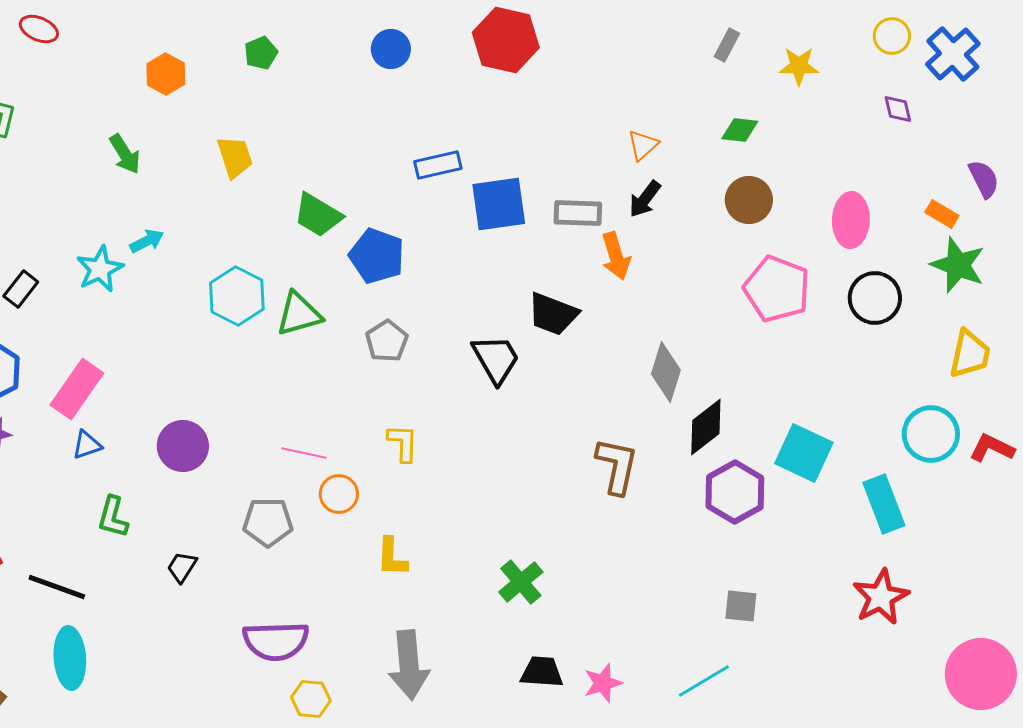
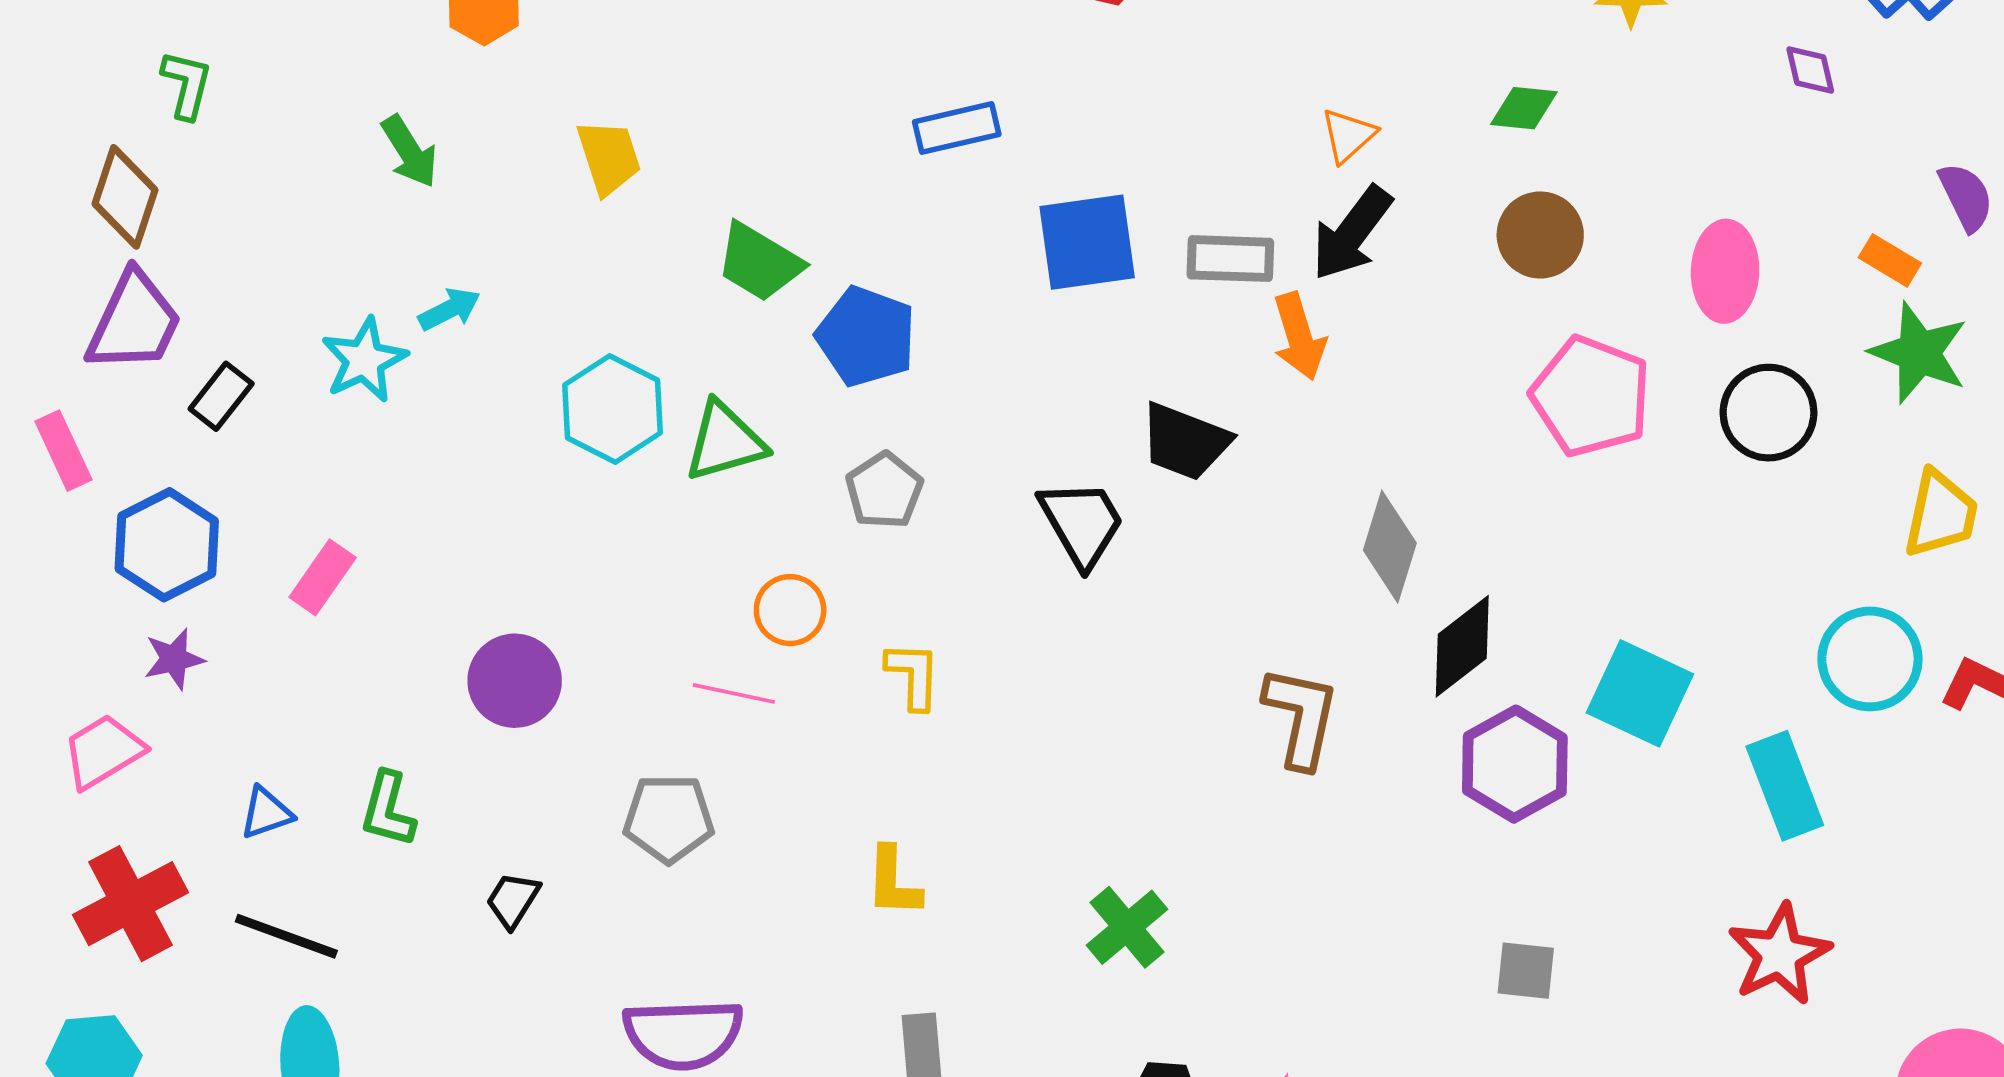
blue rectangle: (438, 165) -> (957, 128), moved
black arrow: (645, 199) -> (1352, 233), size x1.4
pink rectangle: (77, 389) -> (323, 577), size x0.7
blue triangle: (87, 445) -> (266, 813), moved
orange circle: (339, 494) -> (790, 610), moved

